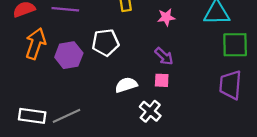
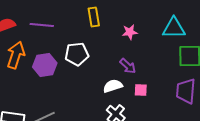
pink square: (162, 80) -> (141, 90), moved
white semicircle: (126, 85) -> (113, 86), moved

